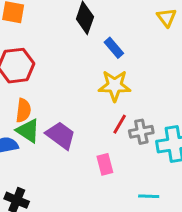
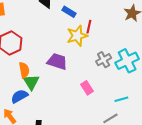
red line: (120, 124) -> (89, 27), moved
green triangle: (28, 131) -> (31, 82), turned 42
purple trapezoid: (61, 135) -> (57, 61), moved

